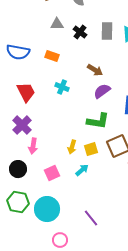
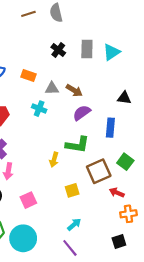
gray triangle: (57, 24) -> (52, 88), moved
yellow arrow: (72, 147) -> (54, 160), moved
yellow square: (91, 149) -> (72, 190), moved
cyan arrow: (82, 170) -> (74, 224), moved

